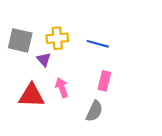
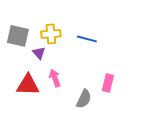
pink rectangle: (104, 81) -> (108, 83), moved

